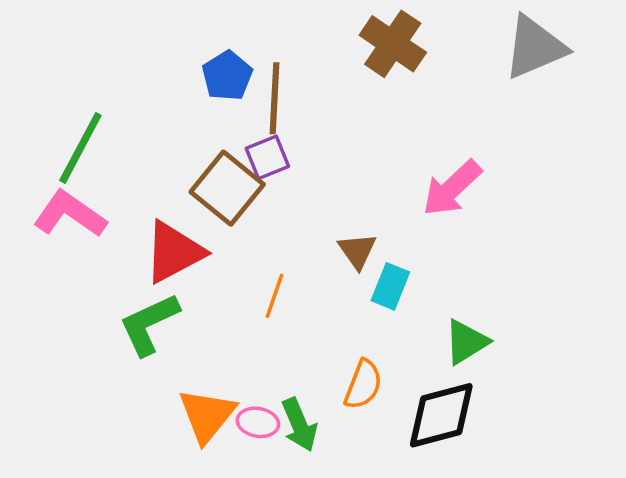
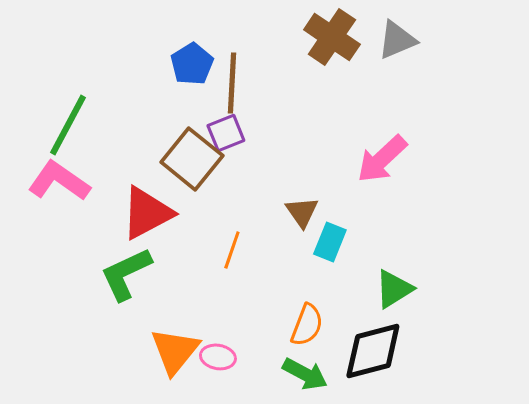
gray triangle: (535, 47) -> (397, 40), moved, size x0.7
green arrow: (299, 425) -> (305, 374), moved, turned -39

